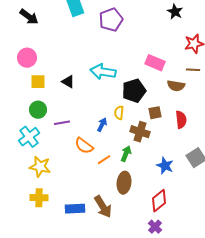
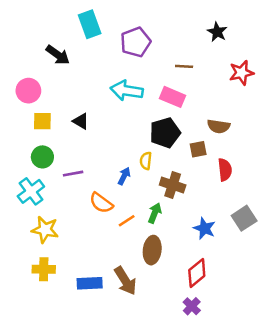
black arrow: (29, 17) -> (58, 55), moved
pink rectangle: (155, 63) -> (173, 97), moved
brown line: (193, 70) -> (184, 66), moved
cyan arrow: (103, 72) -> (127, 91), moved
brown square: (155, 113) -> (198, 149), moved

